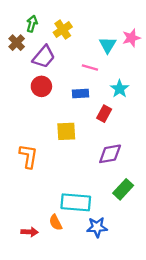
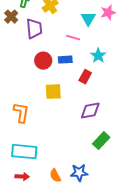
purple trapezoid: (44, 57) -> (34, 29), turned -45
red circle: (41, 86) -> (43, 61), moved
cyan rectangle: (76, 202) -> (24, 152), moved
orange semicircle: (56, 222) -> (55, 176), moved

